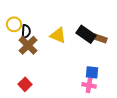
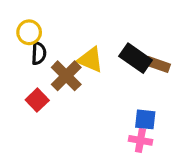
yellow circle: (14, 24) -> (29, 32), moved
brown cross: (28, 45) -> (66, 76), moved
red square: (25, 84) -> (37, 100), moved

